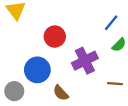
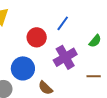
blue line: (111, 23) -> (63, 23), moved

